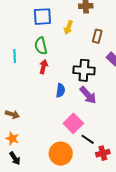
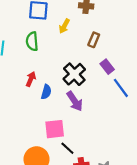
red arrow: (44, 67) -> (31, 79), moved
black cross: (84, 70) -> (74, 74), turned 35
pink square: (73, 123) -> (55, 129), turned 30

